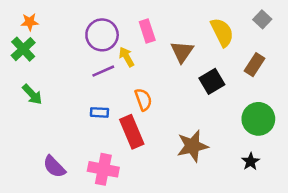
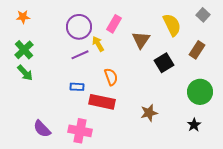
pink rectangle: (147, 31) -> (114, 24), turned 48
green cross: (23, 49) -> (24, 50), moved
red rectangle: (132, 132) -> (102, 102), turned -55
brown star: (192, 146) -> (149, 113), size x0.7

